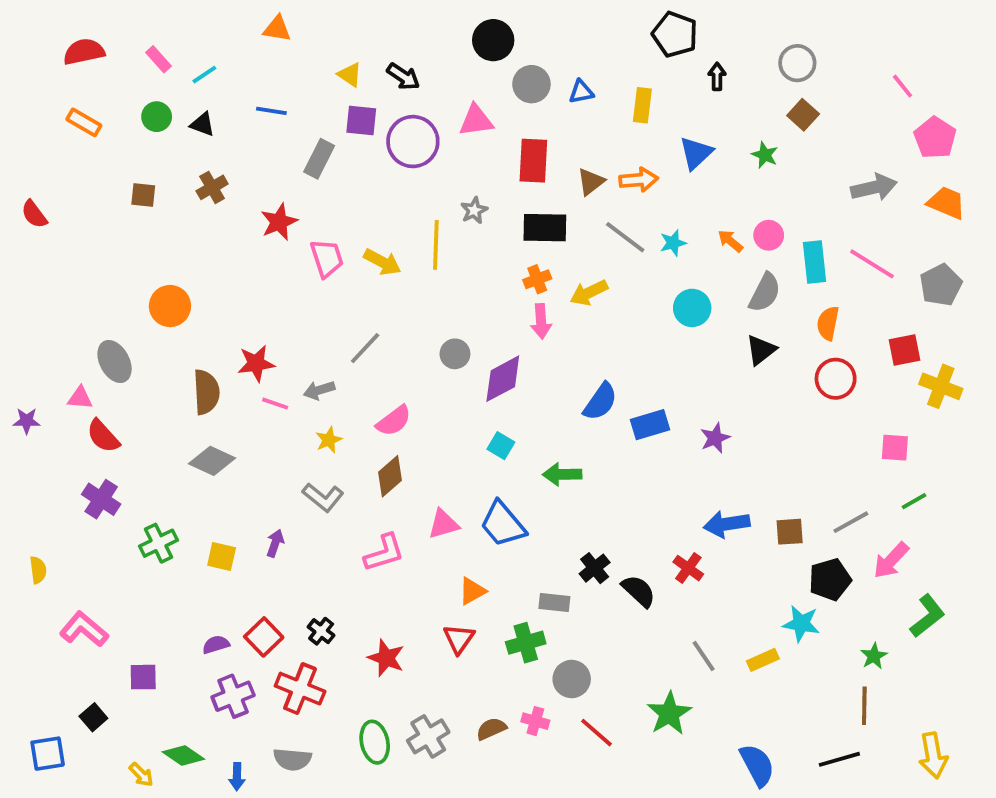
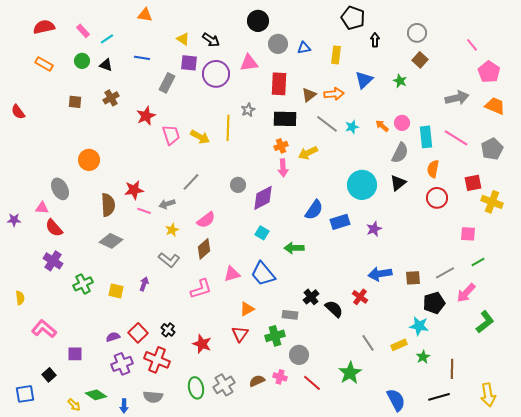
cyan circle: (692, 308) -> (362, 185), moved, size x1.5
green star: (874, 656) -> (423, 357), moved

